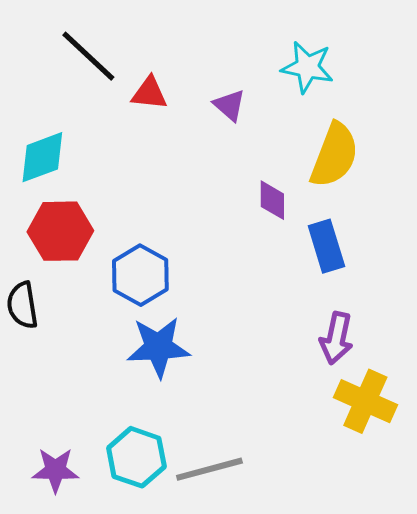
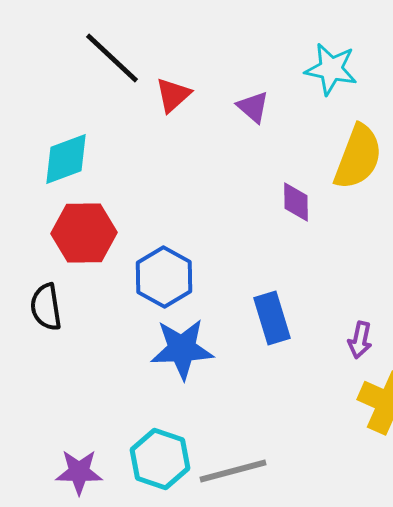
red triangle: (149, 93) -> (173, 95), turned -48
blue rectangle: (326, 246) -> (272, 318), moved
purple arrow: (336, 338) -> (360, 340), size x0.7

